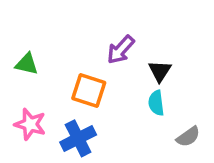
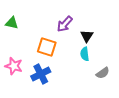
green triangle: (27, 64) -> (12, 23), moved

